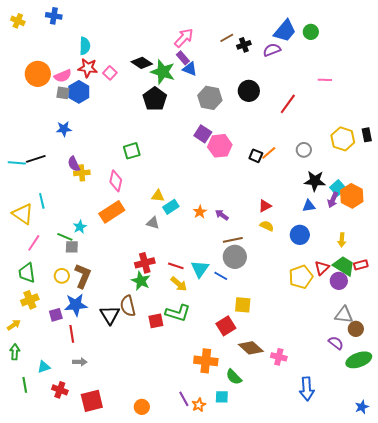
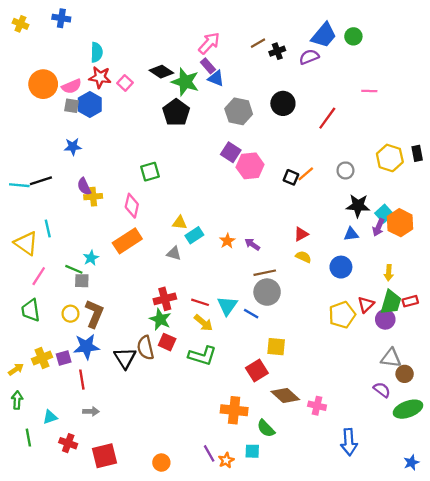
green trapezoid: (344, 266) -> (391, 302), turned 75
yellow cross: (30, 300) -> (42, 358), moved
red square: (156, 321) -> (167, 342), moved, turned 35

